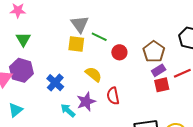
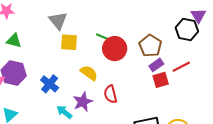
gray triangle: (80, 24) -> (58, 21), moved
green line: (99, 37) -> (104, 37), moved
green triangle: (23, 39) -> (14, 41), turned -42
red circle: (119, 52) -> (115, 49), size x1.5

